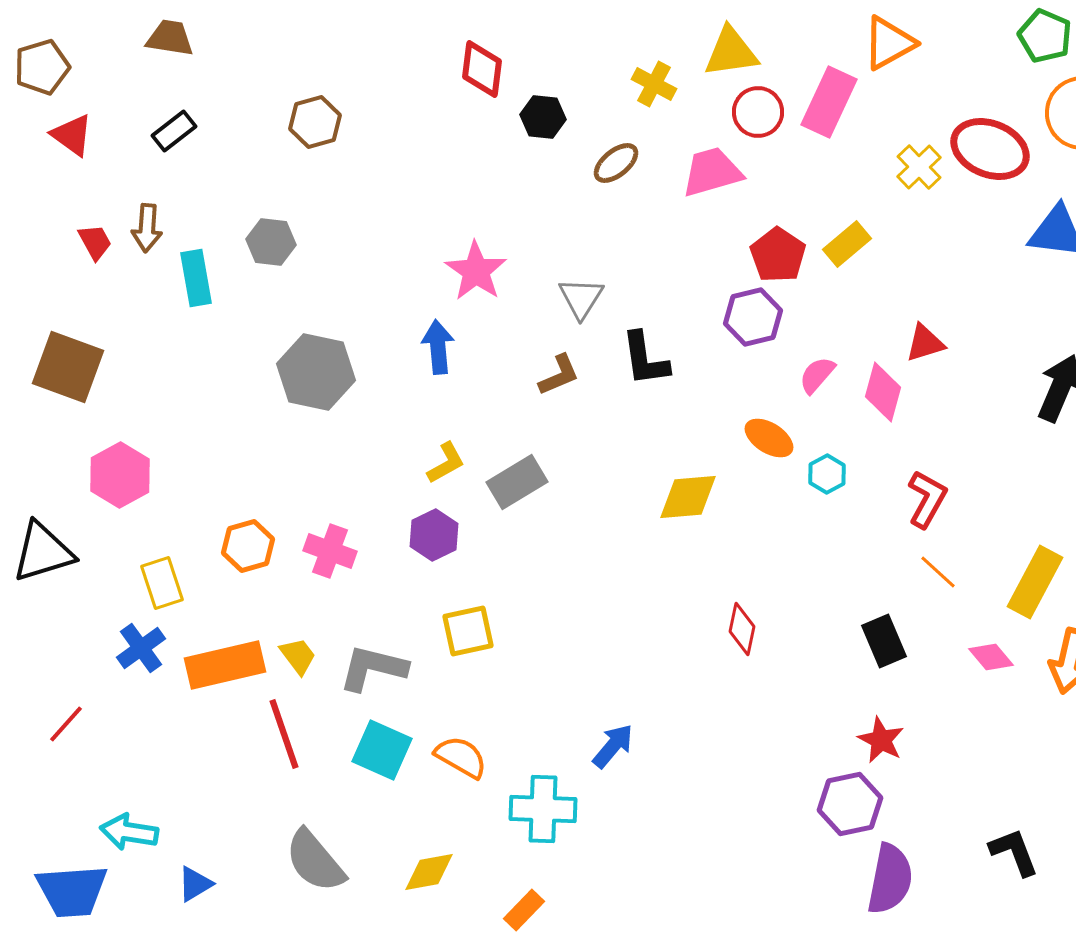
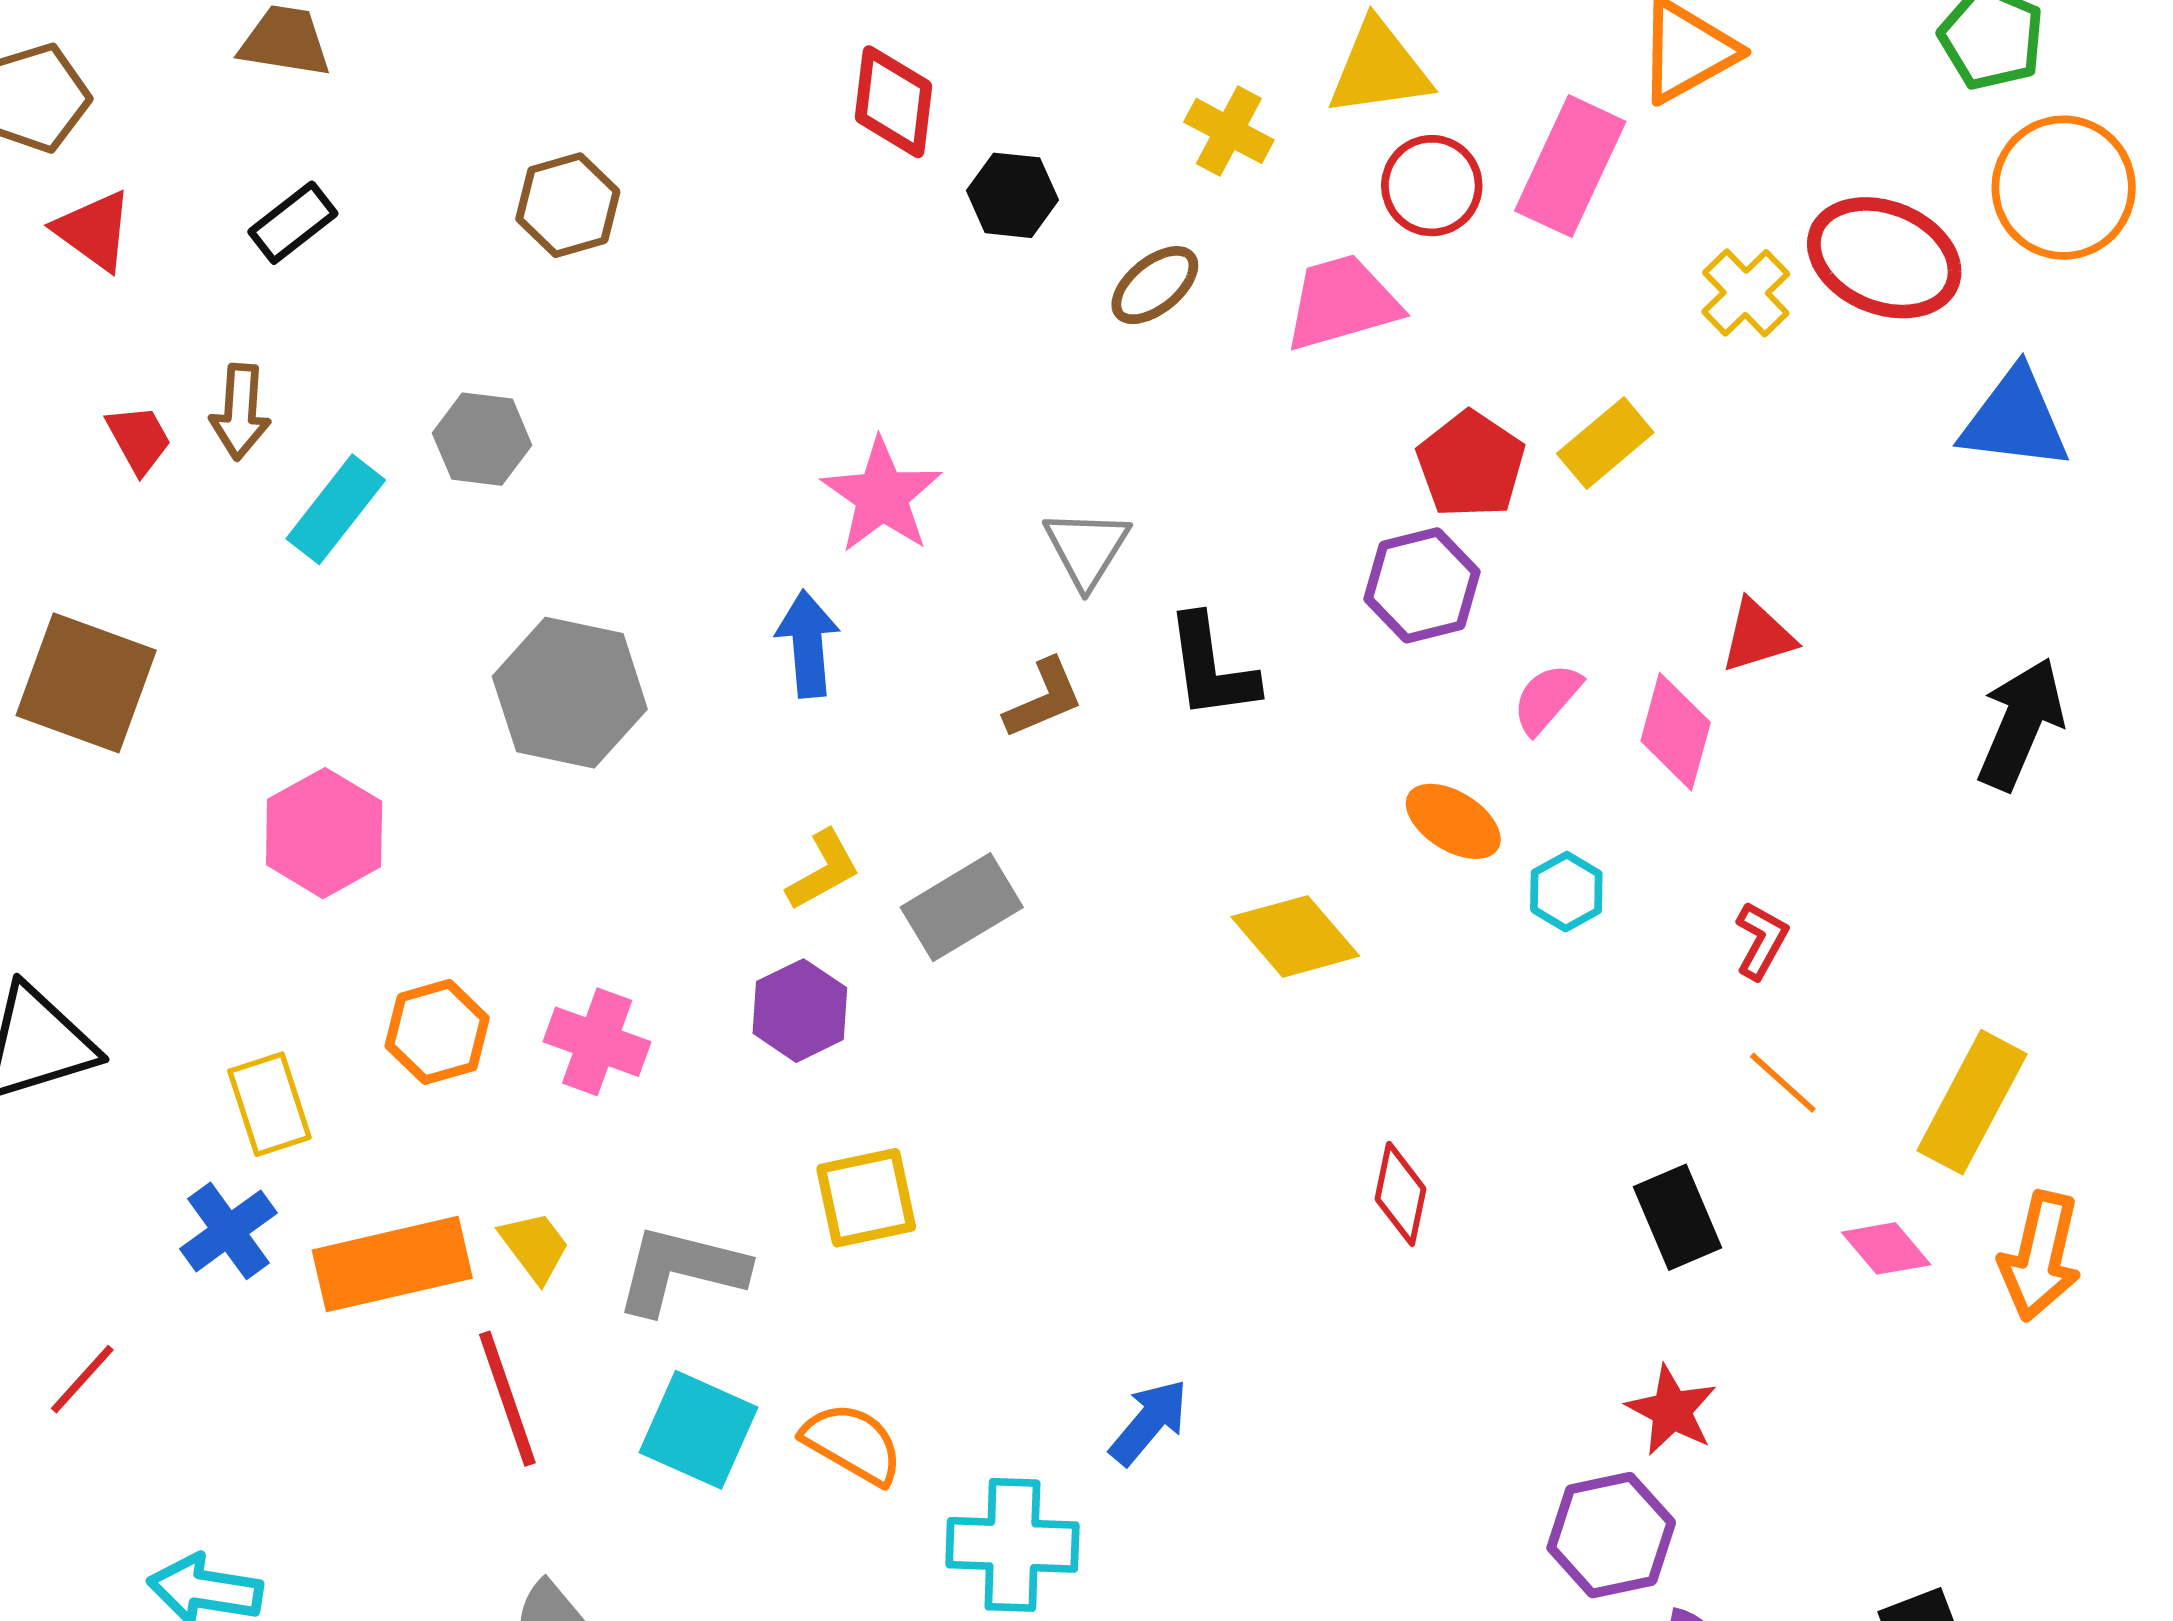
cyan rectangle: (196, 278) -> (336, 509), turned 48
pink hexagon: (120, 475) -> (324, 833), moved
yellow diamond: (688, 497) -> (1295, 936), turned 54
red L-shape: (927, 499) -> (1761, 940), size x0.7

